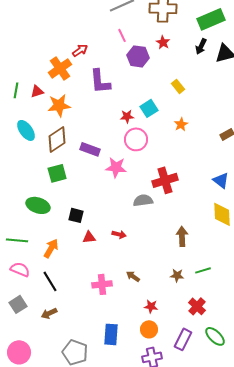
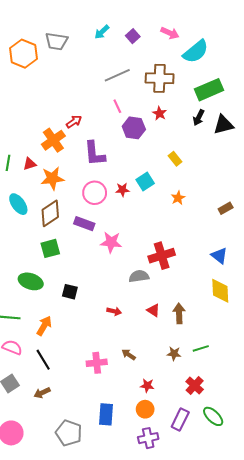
pink circle: (136, 139) -> (95, 193), moved
red triangle: (89, 237) -> (153, 310), moved, turned 40

